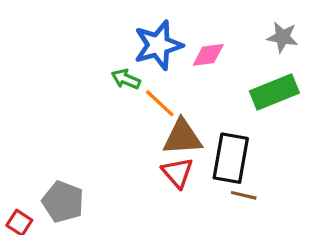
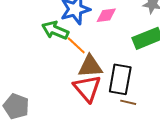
green arrow: (126, 79) -> (55, 30), size x1.5
red triangle: (178, 173) -> (87, 88), size x1.4

